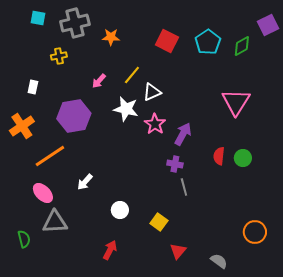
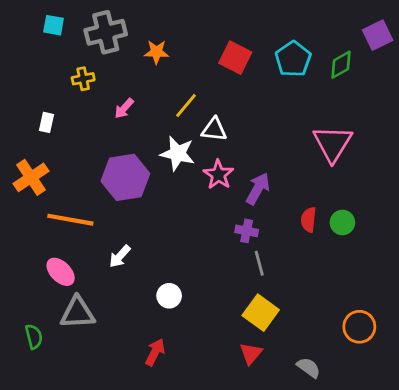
pink arrow: (99, 81) -> (124, 108), moved
white triangle: (152, 92) -> (214, 129), turned 30
purple hexagon: (74, 116) -> (125, 177), moved
orange line: (50, 156) -> (70, 220), turned 44
yellow square: (159, 222) -> (261, 313), moved, size x1.4

